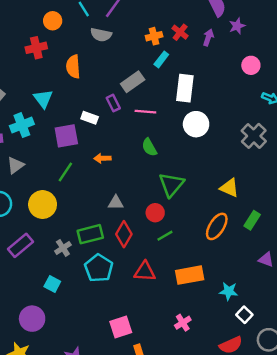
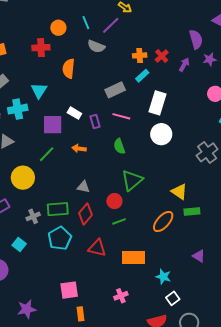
purple rectangle: (113, 103) -> (95, 122), moved
green rectangle: (252, 220) -> (192, 211), moved, turned 42

